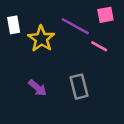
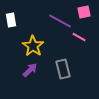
yellow star: (41, 39) -> (33, 46), moved
purple arrow: (37, 88) -> (30, 70), turned -84

